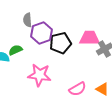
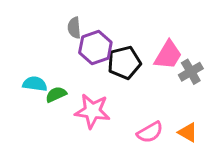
pink trapezoid: (89, 38) -> (168, 55), turned 120
green semicircle: (15, 50) -> (56, 94), moved

